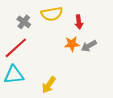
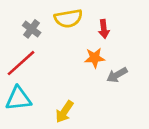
gray arrow: (89, 46) -> (117, 75), moved

